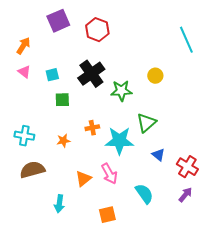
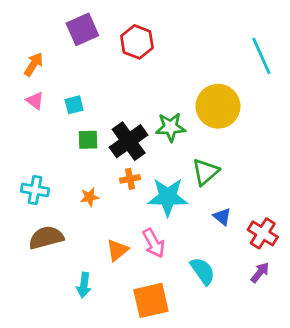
black cross: (91, 74) -> (129, 141), moved
yellow circle: (155, 76) -> (218, 106), size x2.0
orange square: (107, 215) -> (151, 300), size x1.5

